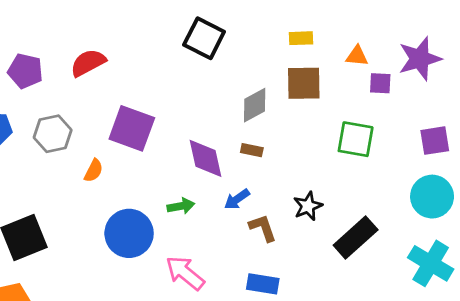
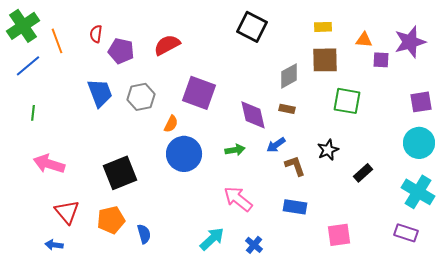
green square: (356, 139) -> (347, 101), moved
blue circle: (129, 233) -> (184, 154), moved
black rectangle: (356, 237) -> (363, 173), size x0.6

